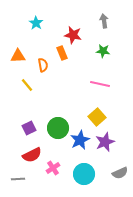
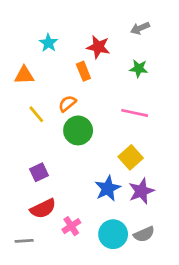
gray arrow: (104, 21) -> (140, 28), turned -104
cyan star: (36, 23) -> (48, 43), moved
orange semicircle: (43, 65) -> (67, 104), moved, turned -120
green circle: (58, 128) -> (78, 130), moved
gray semicircle: (120, 173) -> (144, 234), moved

